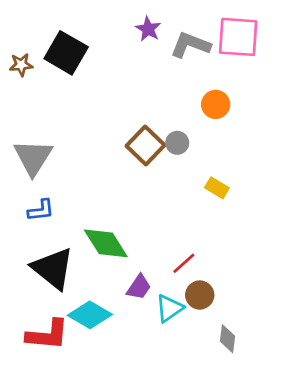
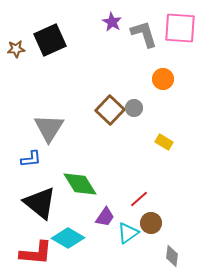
gray L-shape: (190, 45) -> (144, 34), turned 52
black square: (66, 53) -> (50, 40), turned 36
gray triangle: (33, 157) -> (49, 128), moved

